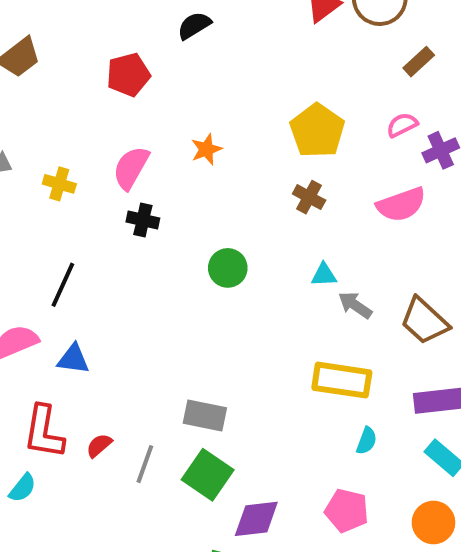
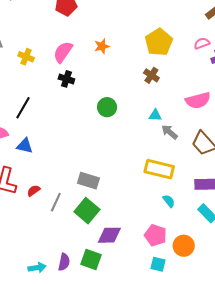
pink semicircle: (401, 204) -> (198, 100), moved
cyan semicircle: (367, 441) -> (169, 201), turned -64
orange circle: (433, 522) -> (184, 246), moved

